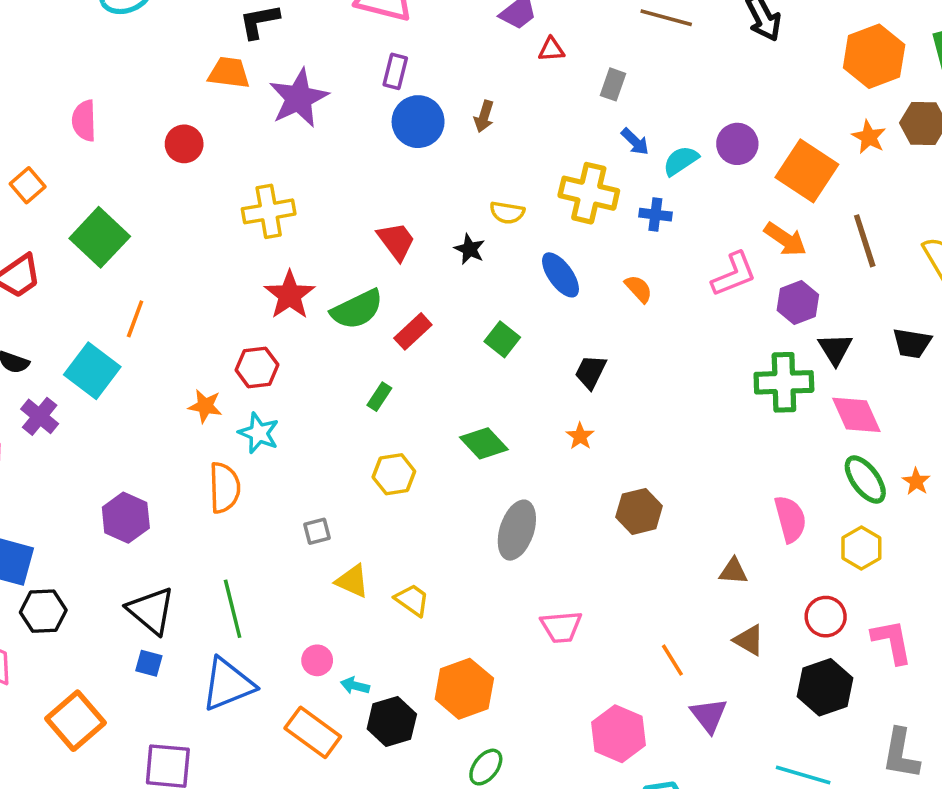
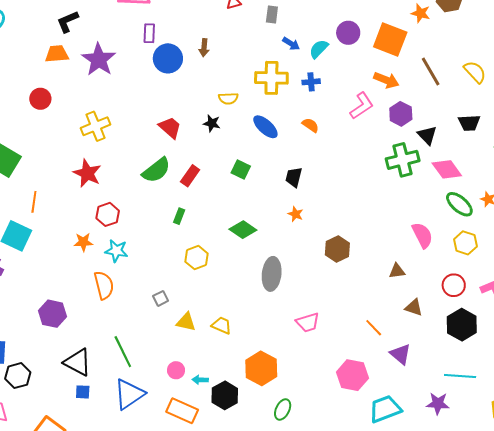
red star: (290, 295) -> (87, 173), moved

